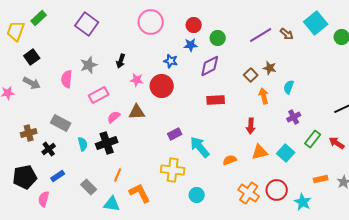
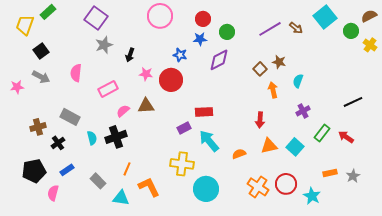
gray star: (89, 65) -> (104, 45), moved
red rectangle: (216, 100) -> (204, 112), moved
cyan circle: (197, 195) -> (206, 189), size x1.6

